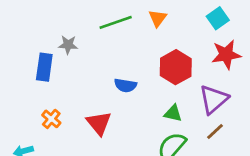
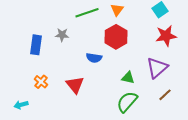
gray star: (68, 45) -> (62, 35), moved
red hexagon: (176, 67) -> (116, 37), moved
brown line: (215, 132) -> (165, 95), moved

